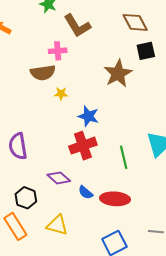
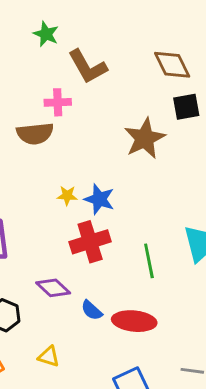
yellow star: (61, 94) -> (67, 196), moved
yellow triangle: (57, 225) -> (49, 357), size x0.7

